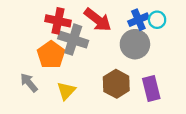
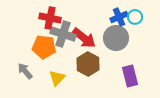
red arrow: (98, 20) -> (84, 38), moved
orange pentagon: (51, 55) -> (44, 47), turned -30
brown hexagon: (116, 84) -> (88, 64), moved

